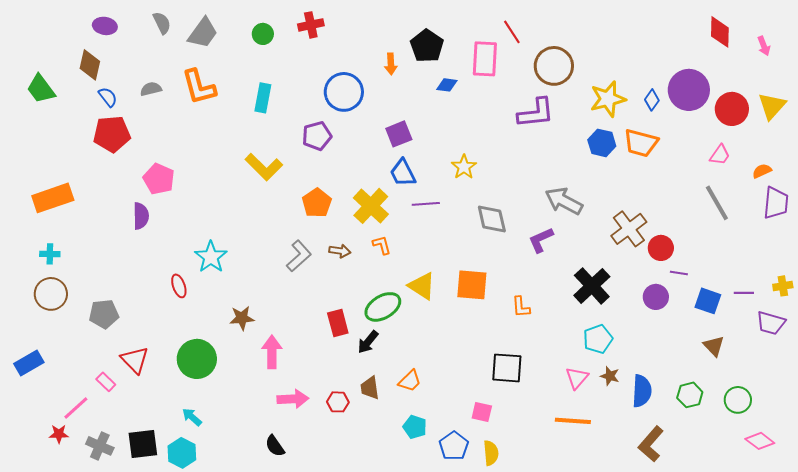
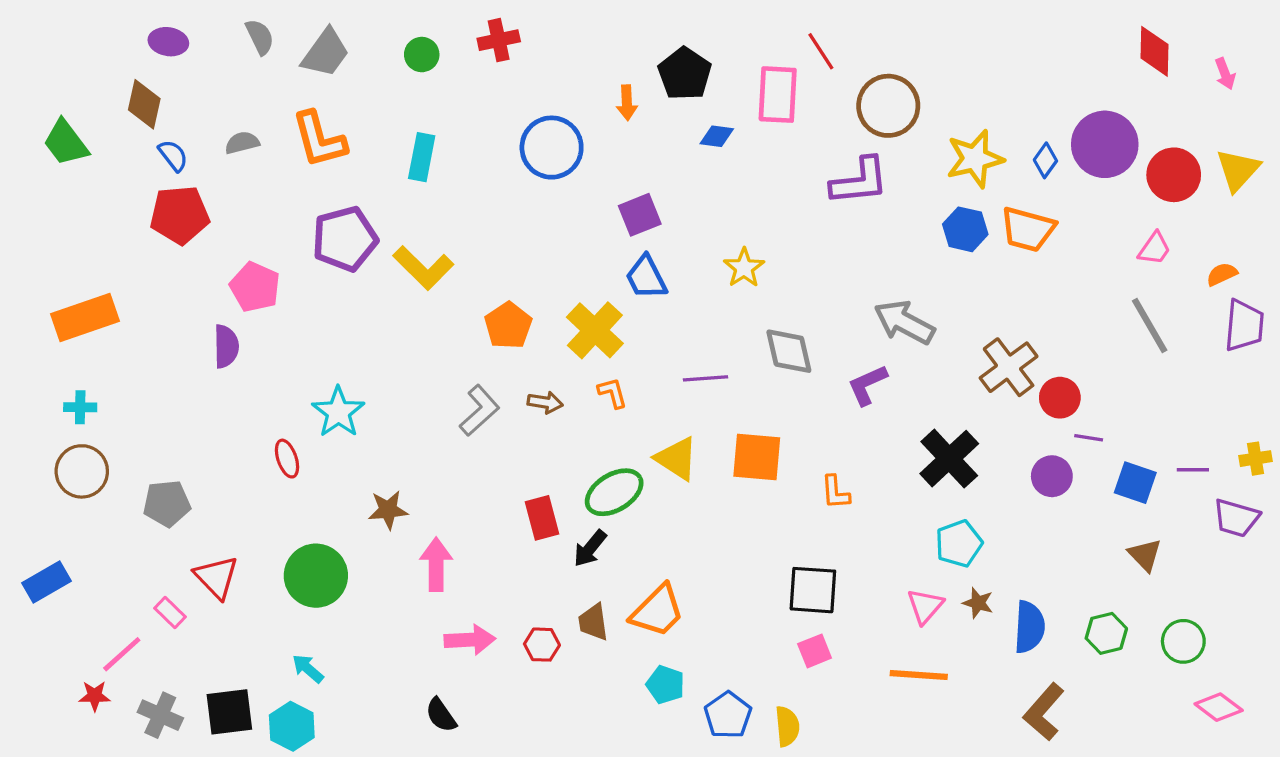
purple pentagon: (317, 136) -> (345, 239), moved, size x1.4
purple line: (426, 204) -> (705, 378), moved
orange trapezoid: (410, 381) -> (657, 611), size x1.5
pink square: (482, 412) -> (815, 651), moved, turned -35

